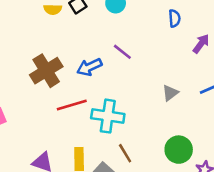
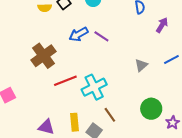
blue arrow: (89, 67) -> (79, 34), moved
cyan cross: (108, 116) -> (94, 87), turned -30

